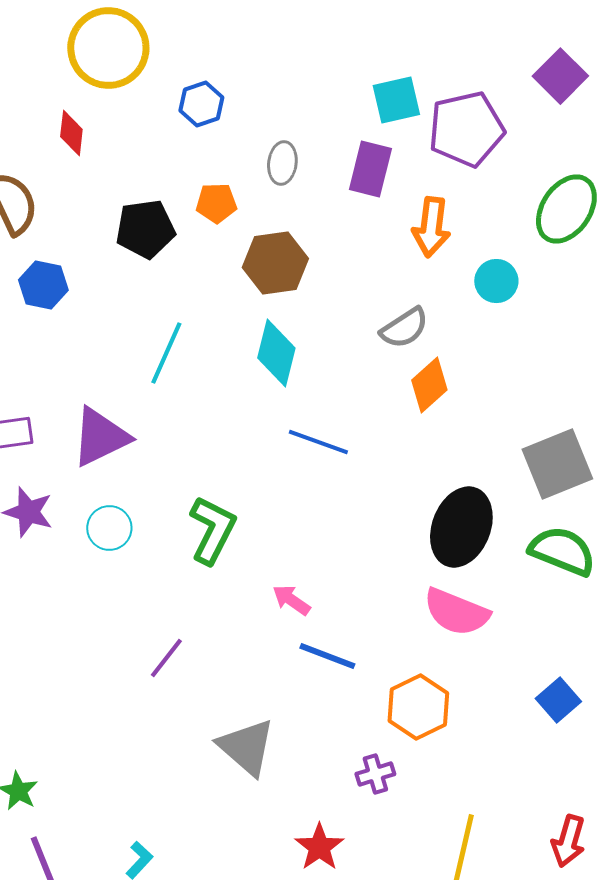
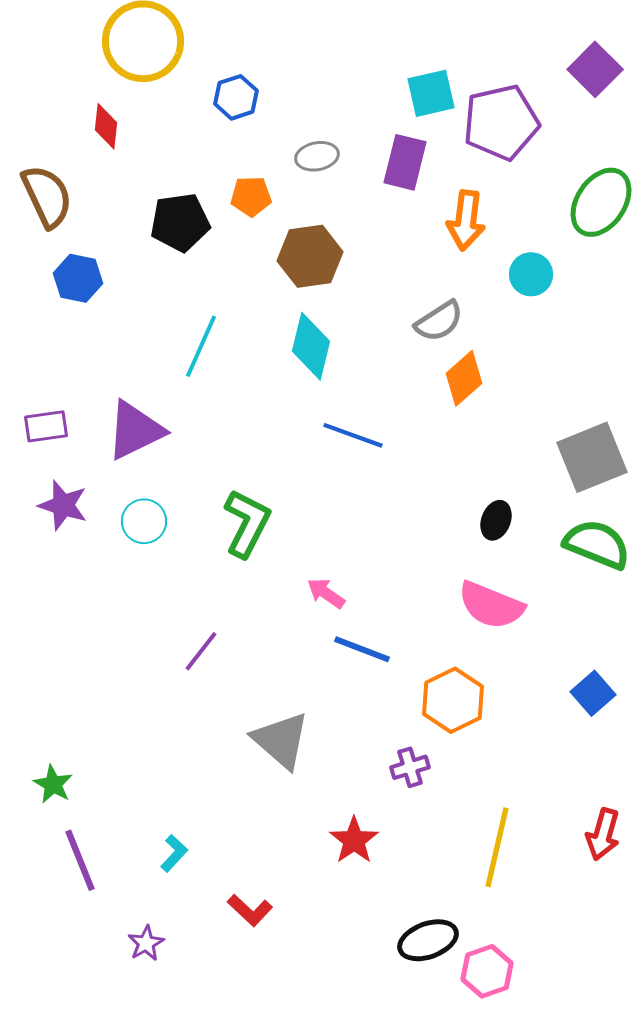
gray ellipse: (282, 163) -> (317, 156), turned 72
black ellipse: (461, 527) -> (496, 520), size x0.5

